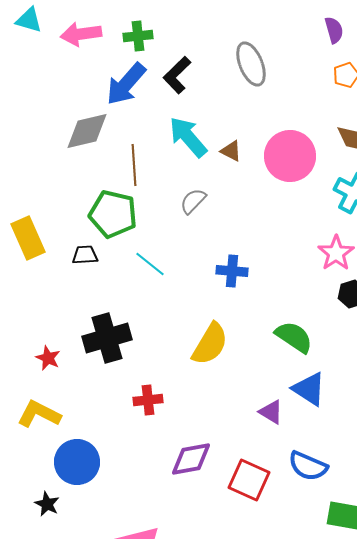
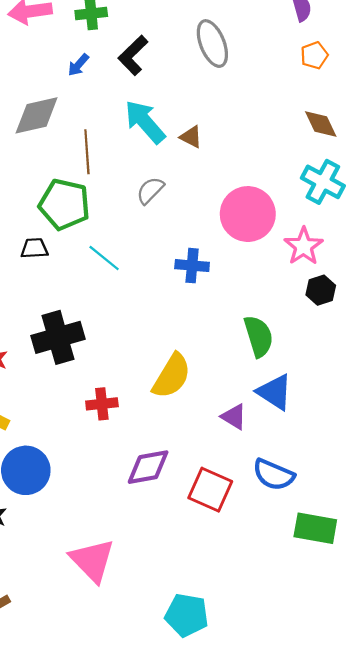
blue arrow: (126, 84) -> (78, 65), size x0.5
pink circle: (290, 156) -> (248, 214), moved
green semicircle: (294, 337) -> (259, 336), turned 39
yellow semicircle: (210, 344) -> (172, 376), moved

